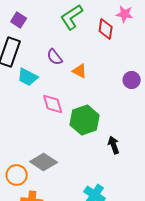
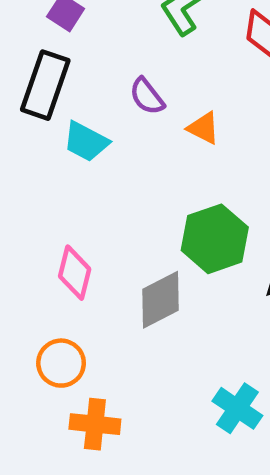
pink diamond: (53, 104) -> (75, 273), moved, turned 30
gray diamond: (44, 162) -> (160, 300), moved, turned -60

